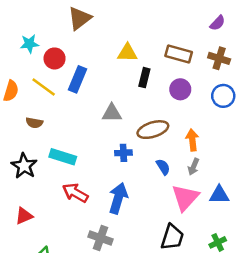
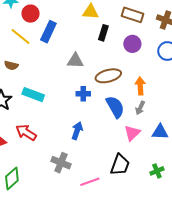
blue semicircle: (163, 167) -> (115, 107), size x1.6
red arrow: (75, 193) -> (26, 133), moved
blue arrow: (118, 198) -> (77, 131), size x0.7
pink triangle: (185, 198) -> (132, 133), size x0.7

